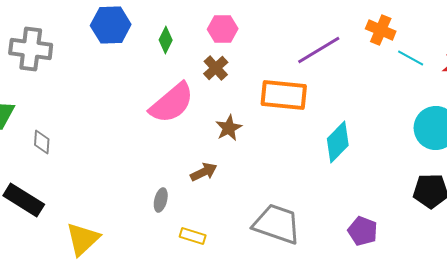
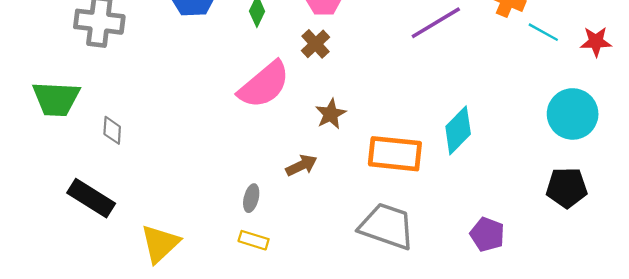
orange rectangle: (284, 95) -> (395, 154), moved
yellow rectangle: (193, 236) -> (254, 240), moved

